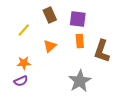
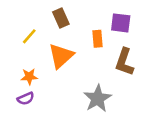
purple square: (78, 19) -> (121, 23), moved
orange rectangle: (80, 41) -> (98, 39), moved
orange triangle: (50, 46) -> (61, 56), size x1.6

